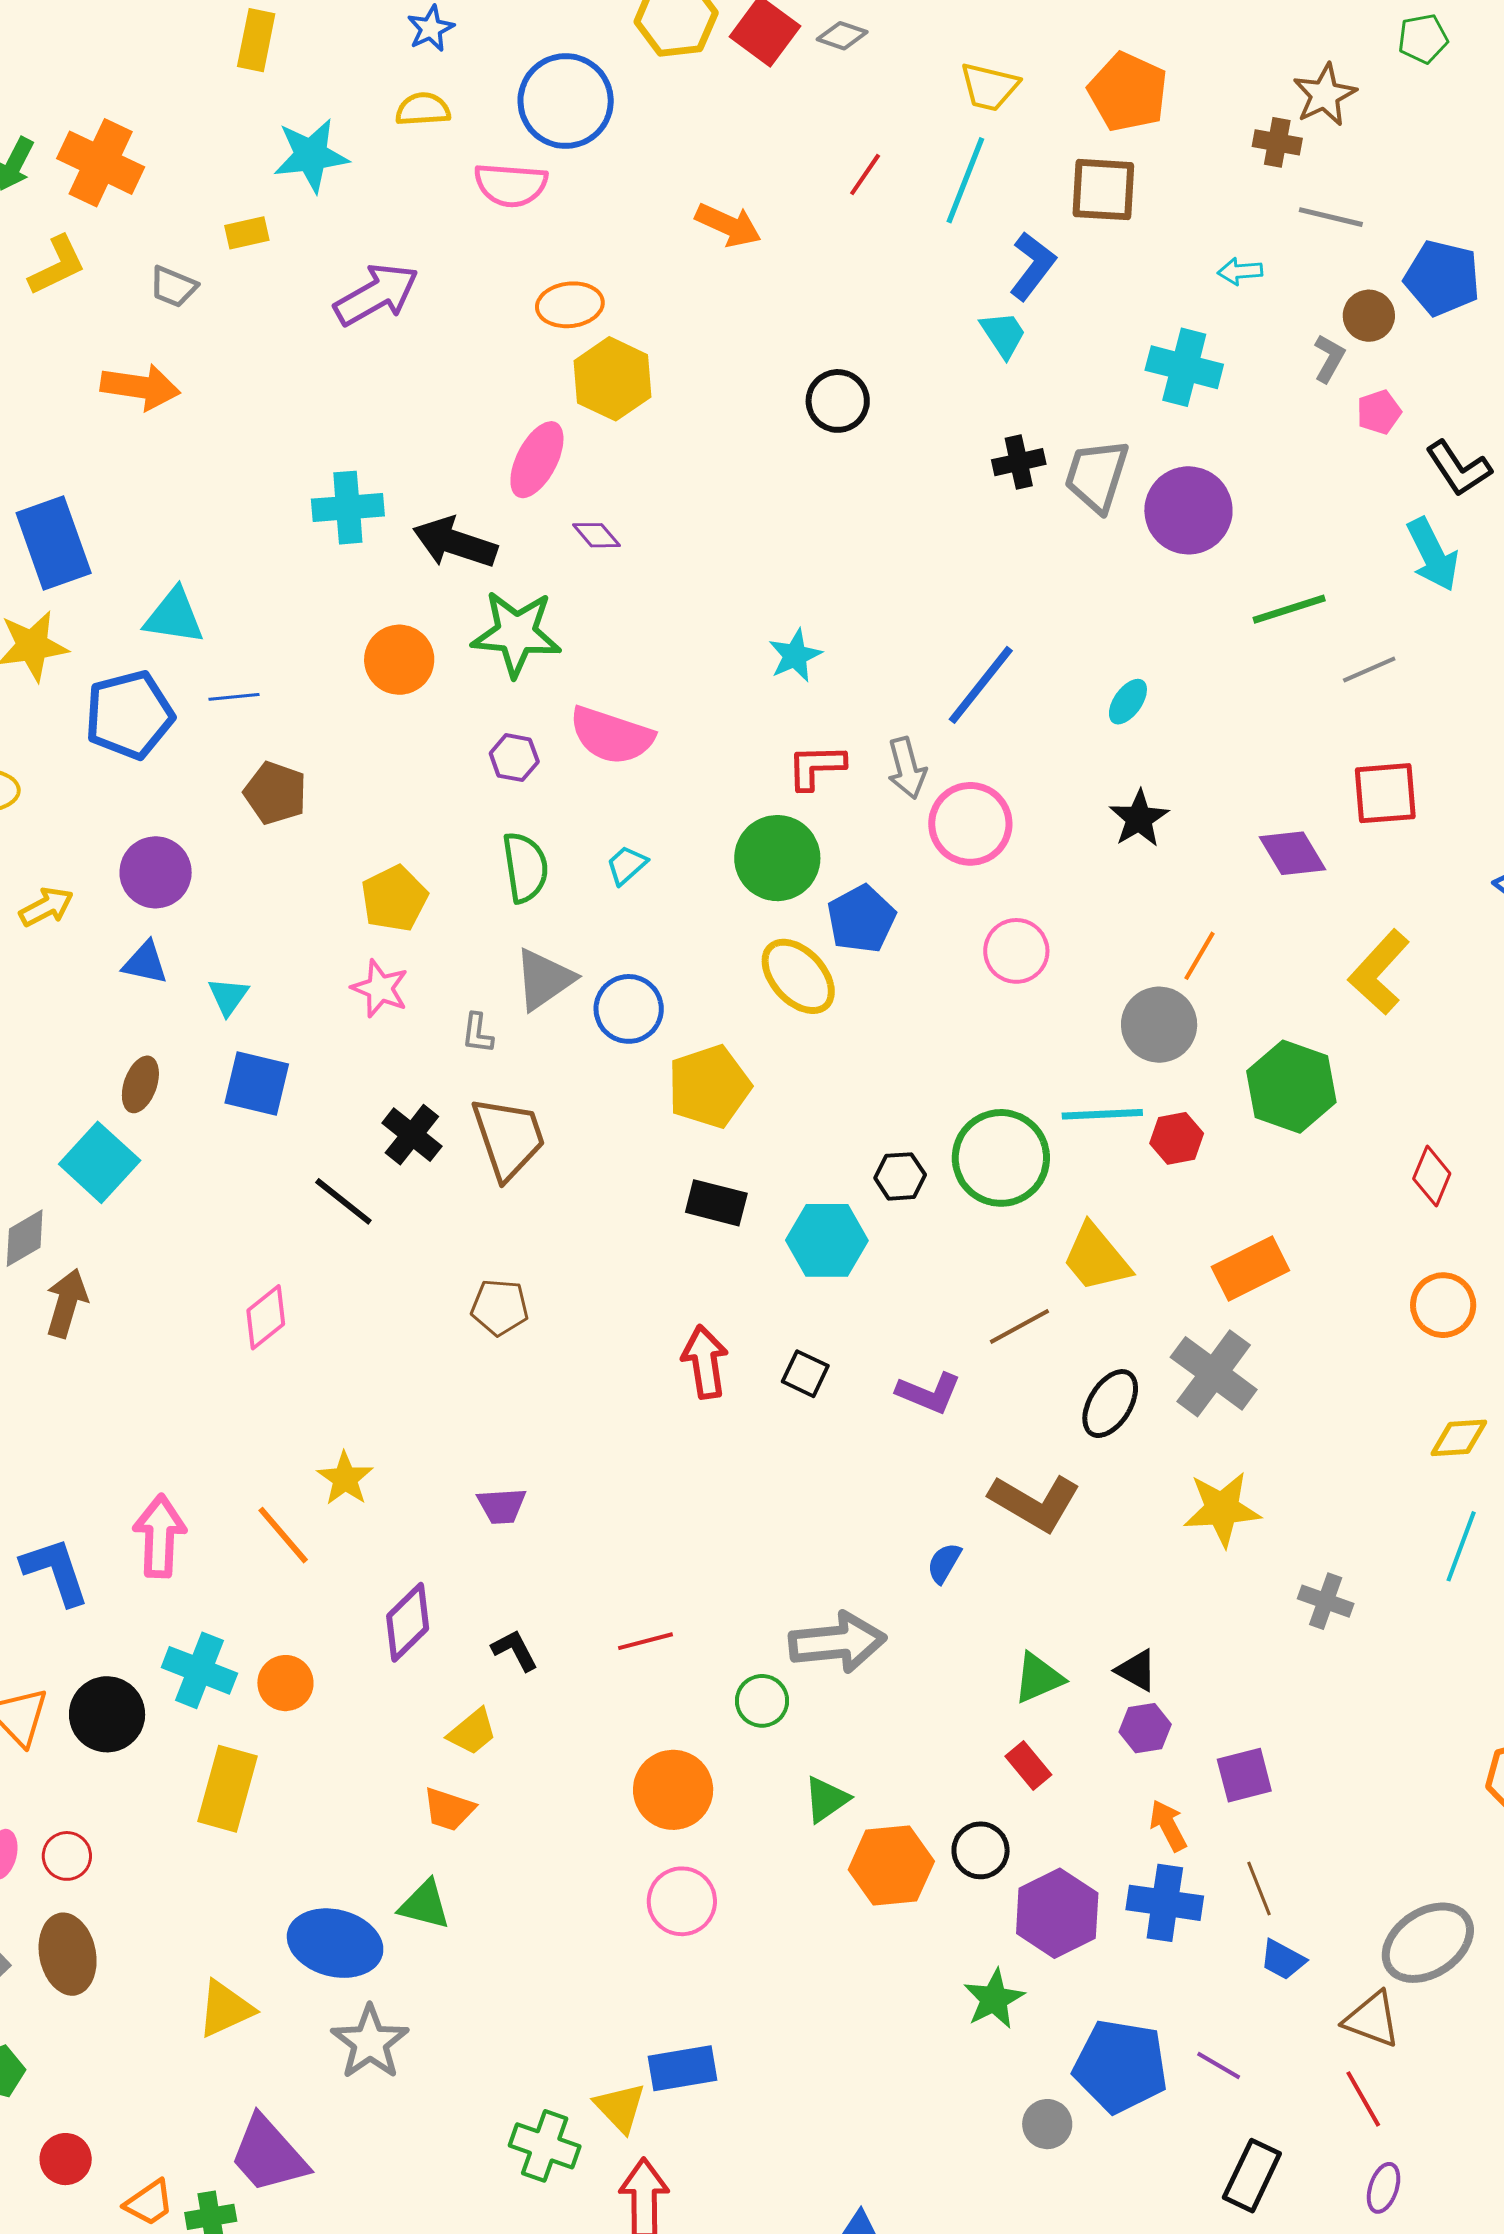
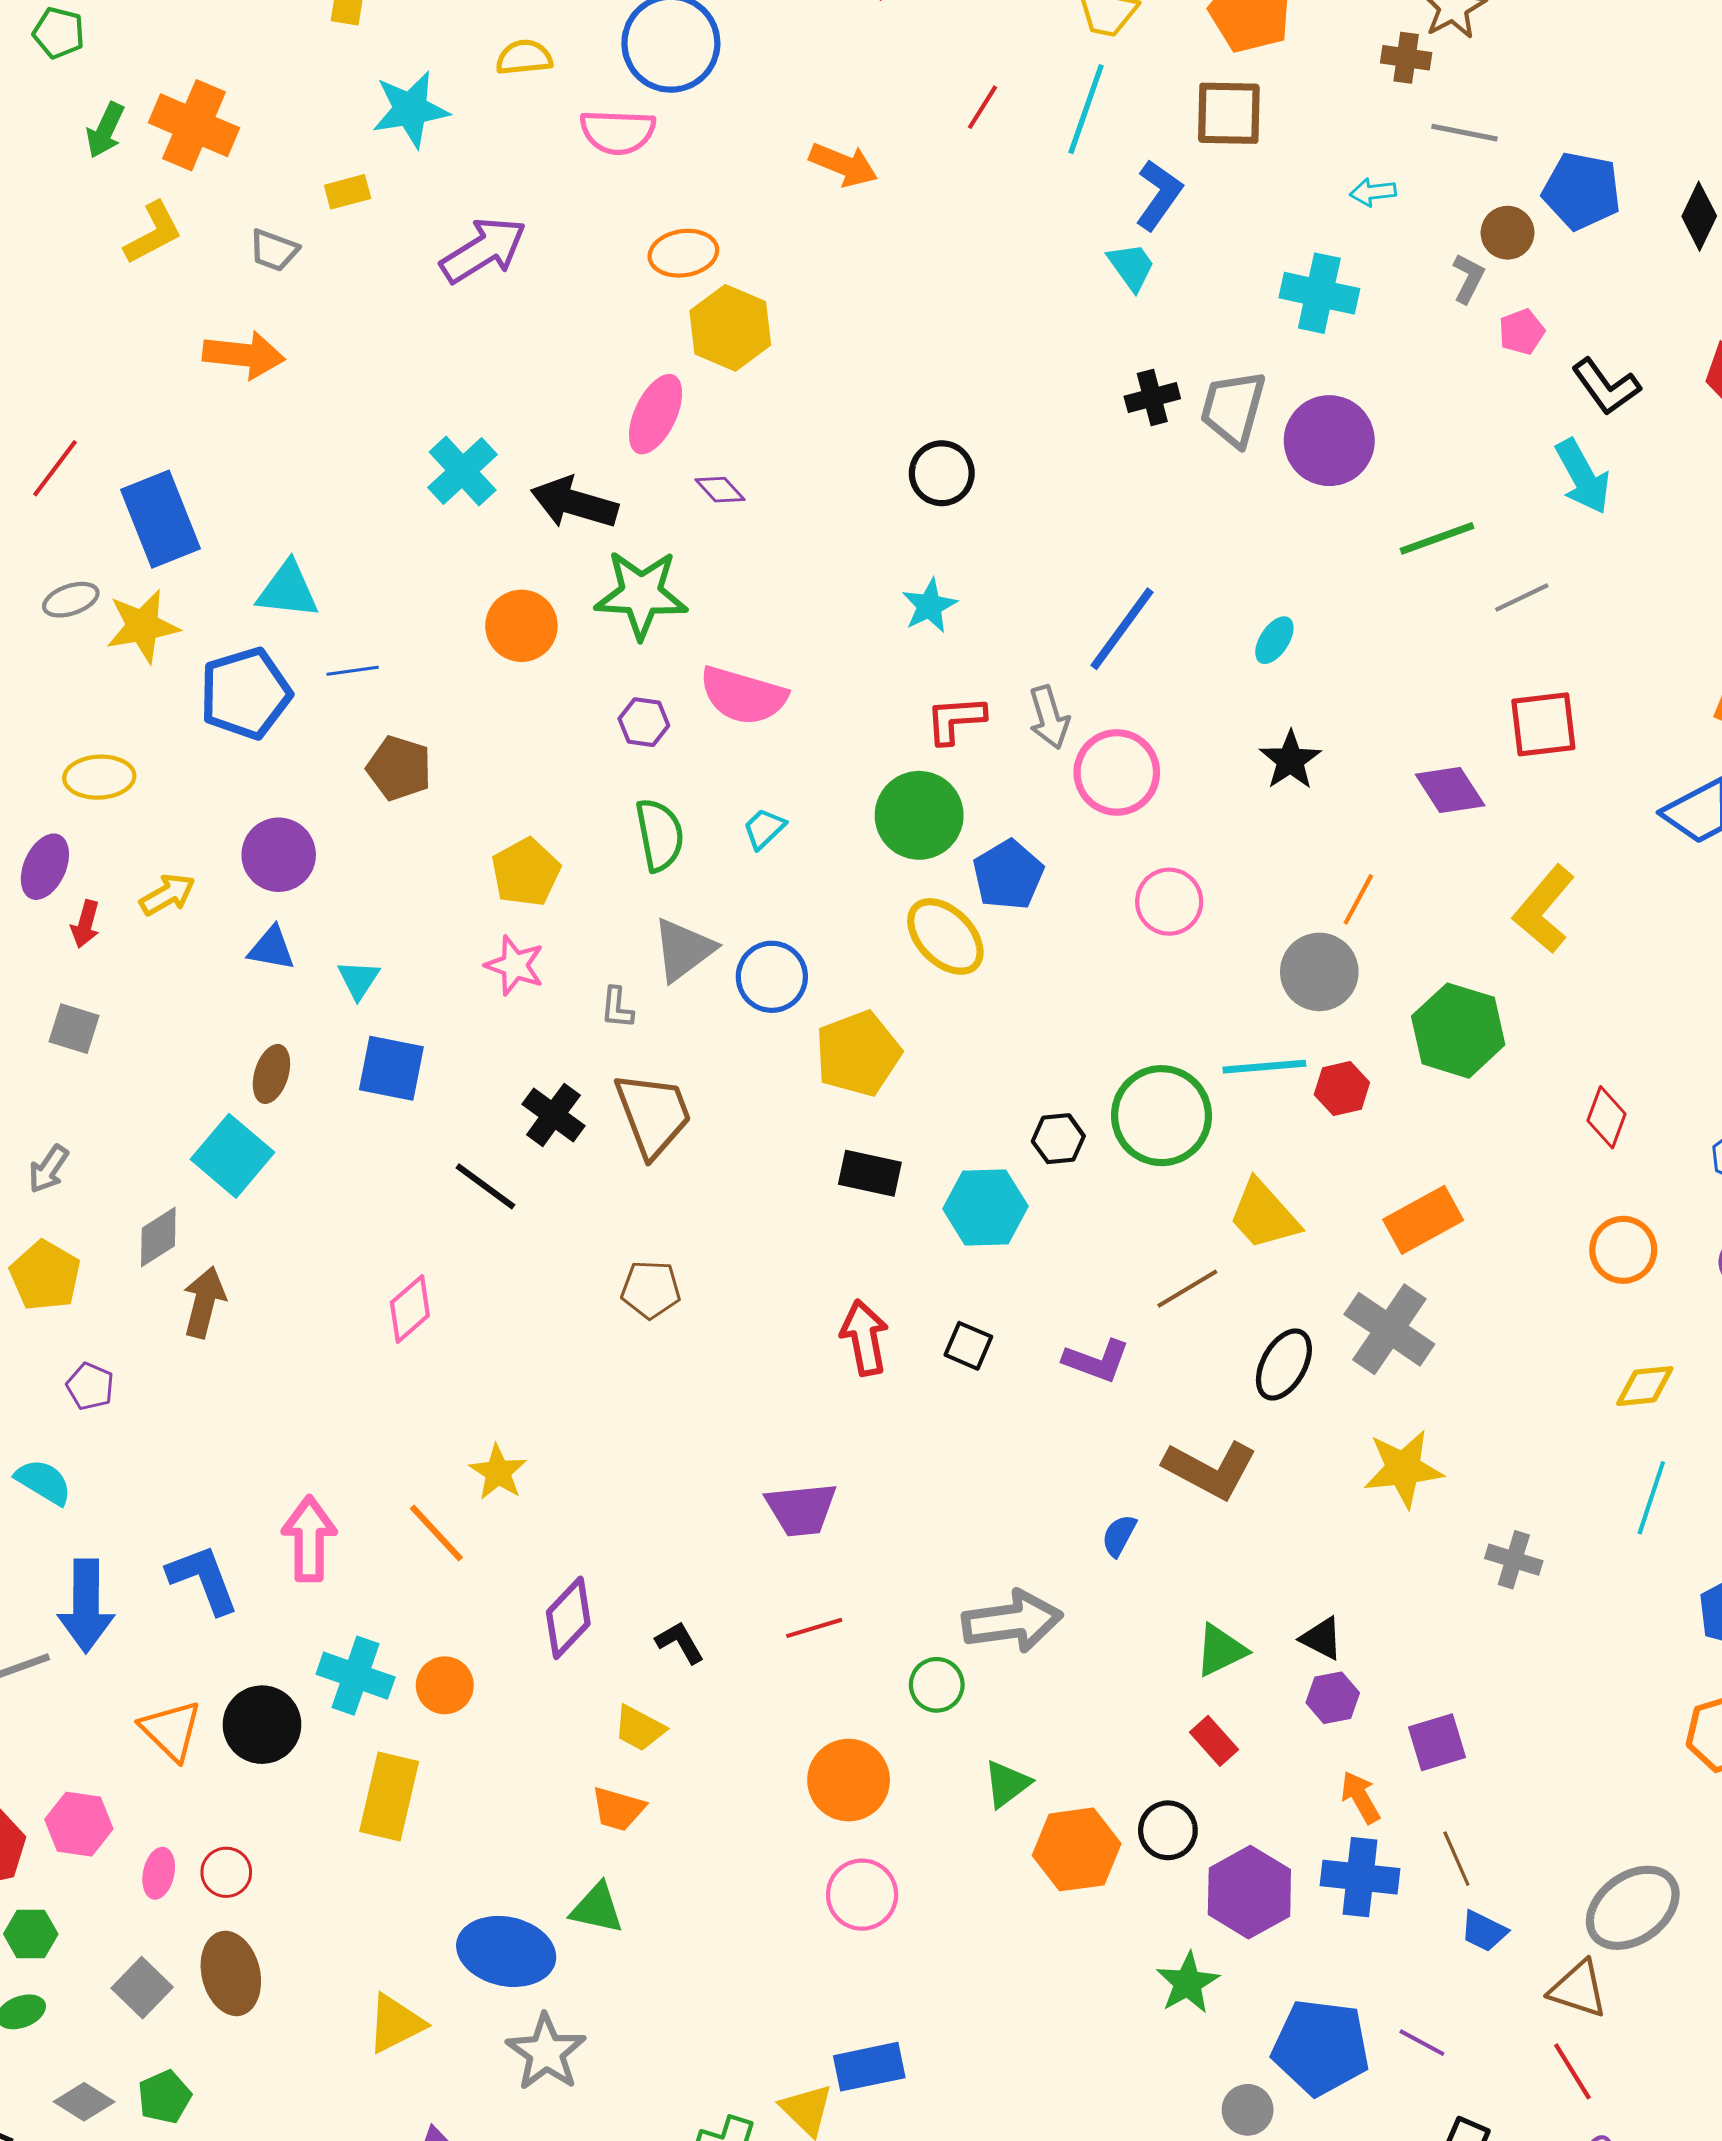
black circle: (838, 401) -> (942, 473), moved
cyan cross: (348, 508) -> (463, 471), turned -36
purple trapezoid: (502, 1506) -> (801, 1509), moved, size x1.4
yellow trapezoid: (472, 1732) -> (639, 1728), turned 70

